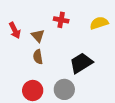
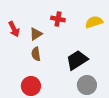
brown triangle: (38, 36) -> (36, 34), turned 40
gray circle: (64, 89) -> (87, 85), moved

